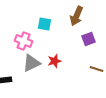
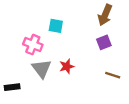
brown arrow: (76, 16) -> (105, 15), moved
gray triangle: (32, 63) -> (42, 69), turned -42

